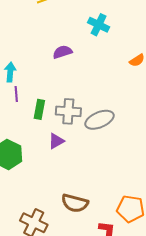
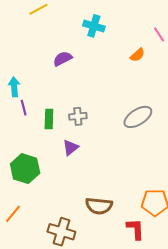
gray cross: (68, 111) -> (78, 116), size x0.7
gray ellipse: (99, 120) -> (138, 117), moved

